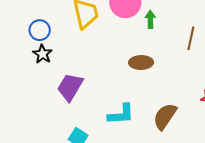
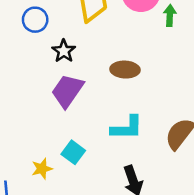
black star: (42, 54) -> (64, 51), moved
brown ellipse: (141, 62) -> (125, 70), moved

